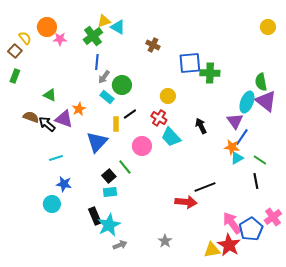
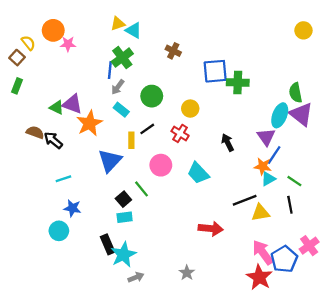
green cross: (93, 36) -> (122, 58), moved
green circle: (122, 85) -> (152, 96), moved
orange star: (79, 109) -> (89, 123), size x1.6
purple triangle: (64, 119) -> (72, 104), moved
cyan trapezoid: (171, 137) -> (198, 173), moved
black line: (205, 187) -> (245, 200), moved
yellow triangle: (212, 250) -> (260, 213), moved

